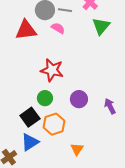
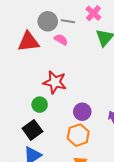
green circle: (45, 98) -> (40, 105), moved
orange hexagon: (54, 124) -> (78, 135), moved

